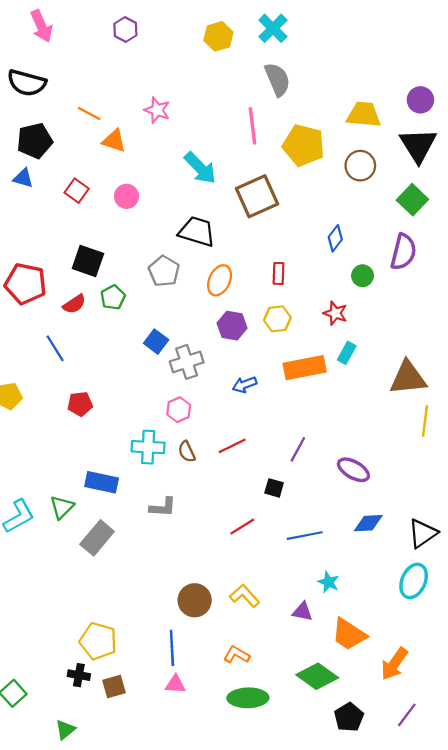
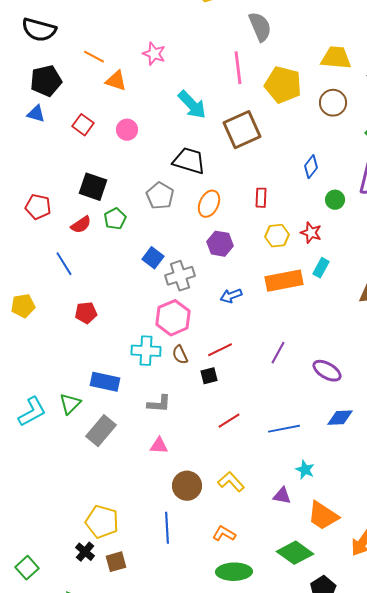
red pentagon: (26, 284) -> (38, 207), size x0.7
yellow hexagon: (277, 319) -> (277, 236), moved
pink hexagon: (179, 410) -> (173, 318), size x1.6
black square: (274, 488) -> (209, 376), moved, turned -30
black cross: (79, 675) -> (85, 552), turned 30
pink triangle: (175, 684) -> (159, 446), moved

